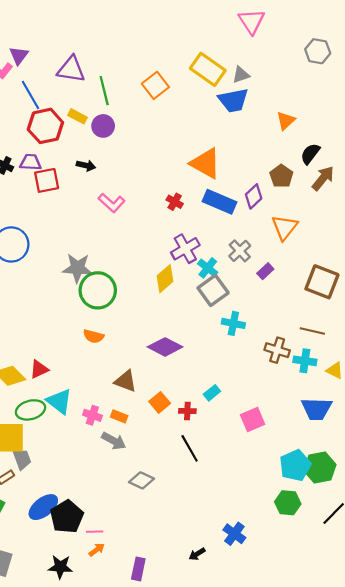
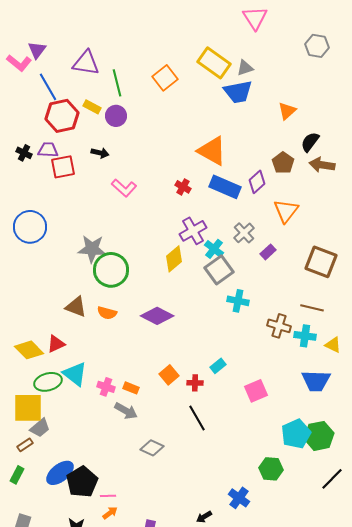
brown arrow: (323, 178) -> (322, 165), turned -120
purple diamond: (165, 347) -> (157, 316), moved
brown triangle: (126, 381) -> (76, 307), moved
gray trapezoid: (22, 459) -> (40, 428), turned 70
green hexagon: (288, 503) -> (271, 469), moved

